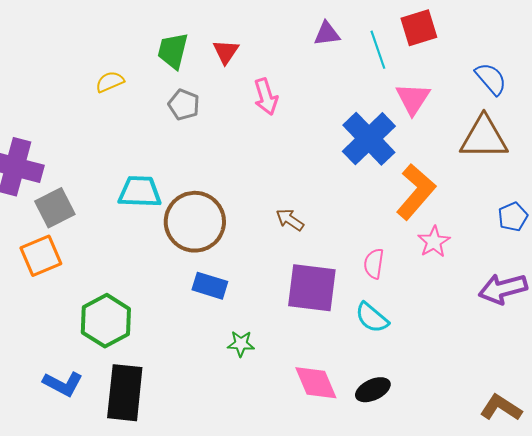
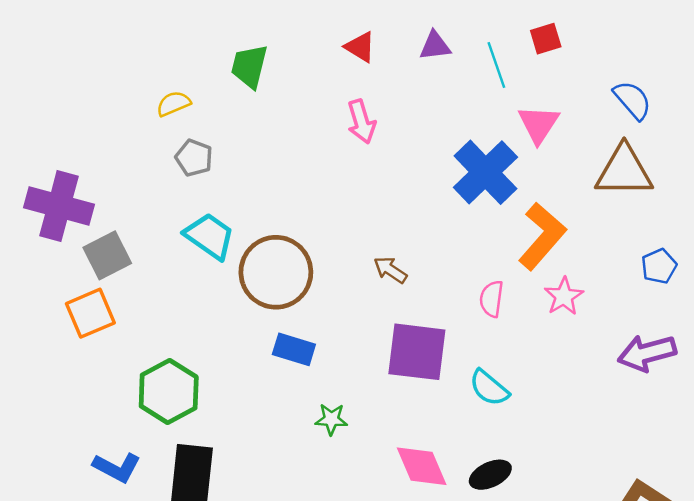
red square: (419, 28) -> (546, 39), size x0.7
red triangle: (226, 52) -> (360, 47), moved, turned -32
gray pentagon: (184, 105) -> (194, 158), moved
cyan trapezoid: (140, 192) -> (210, 236), turned 33
pink semicircle: (374, 264) -> (492, 299), moved

